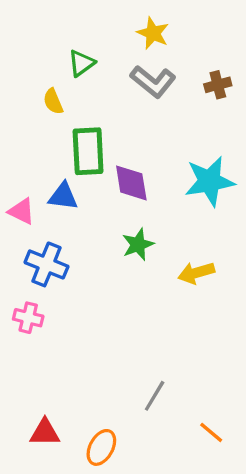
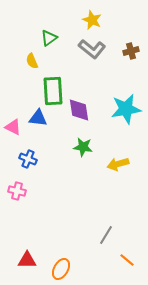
green star: (138, 244) -> (83, 147), turned 30
blue cross: (46, 264) -> (28, 159), size x0.7
gray line: (155, 396) -> (106, 235), moved

